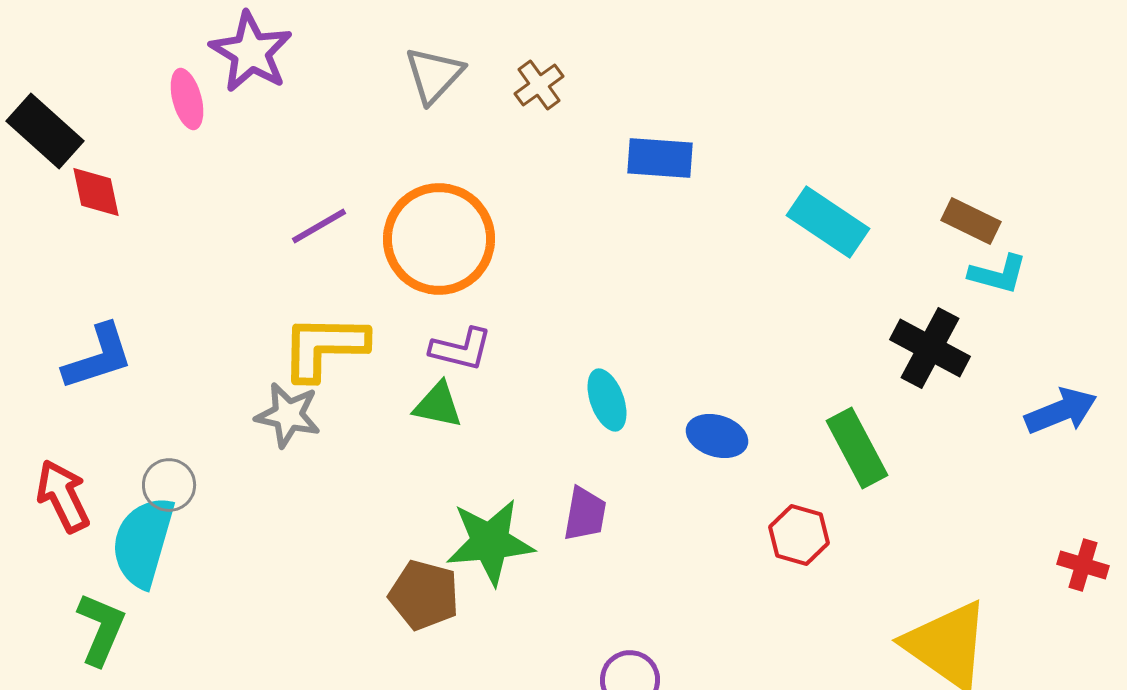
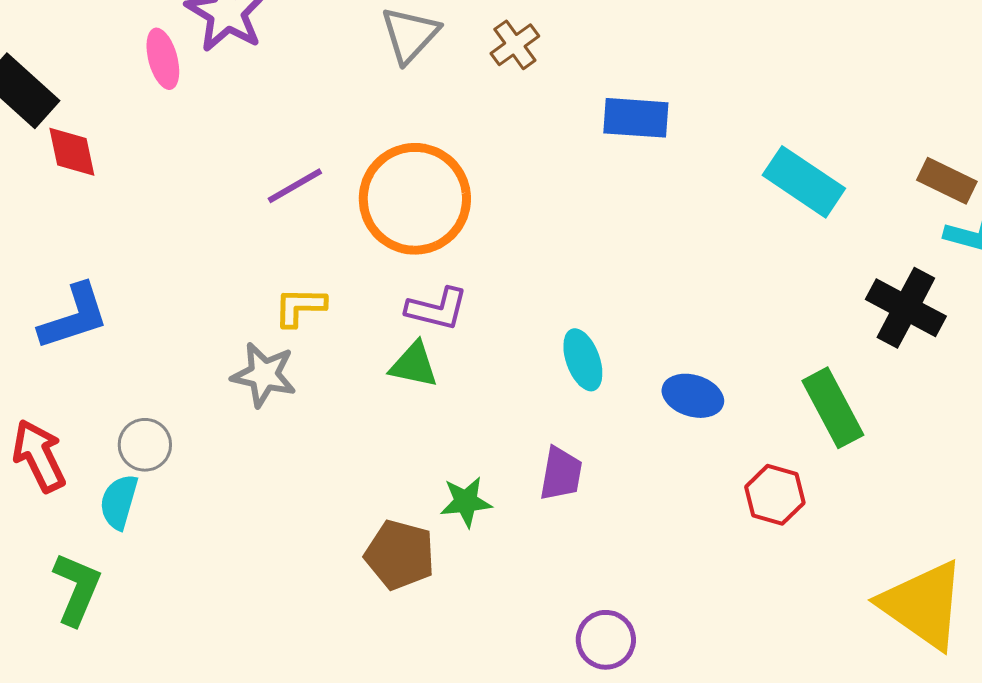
yellow L-shape: (324, 347) -> (300, 307), size x0.6
cyan semicircle: (143, 542) -> (119, 502), size x0.6
green star: (490, 542) -> (466, 502), size x0.6

